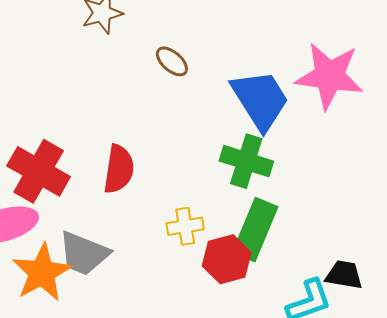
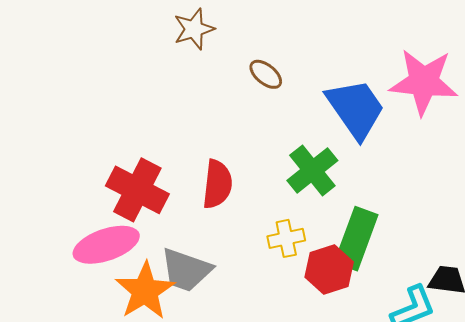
green cross: (246, 161) -> (312, 170), moved, turned 36

